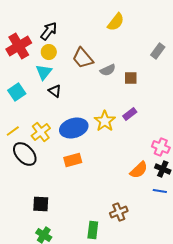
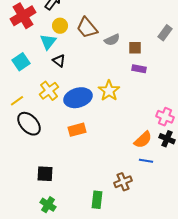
gray rectangle: (158, 51) -> (165, 33), moved
yellow circle: (49, 52) -> (60, 26), moved
purple rectangle: (130, 114) -> (139, 69), moved, turned 48
yellow cross: (41, 132) -> (49, 91), moved
blue line: (160, 191) -> (146, 161), moved

